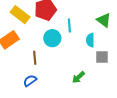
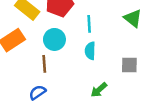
cyan circle: (52, 38) -> (54, 39), moved
cyan semicircle: (90, 40) -> (90, 51), moved

